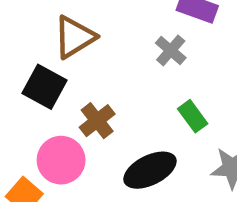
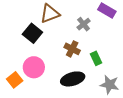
gray cross: (171, 50) -> (84, 24), moved
brown cross: (97, 121) -> (72, 49), moved, turned -35

